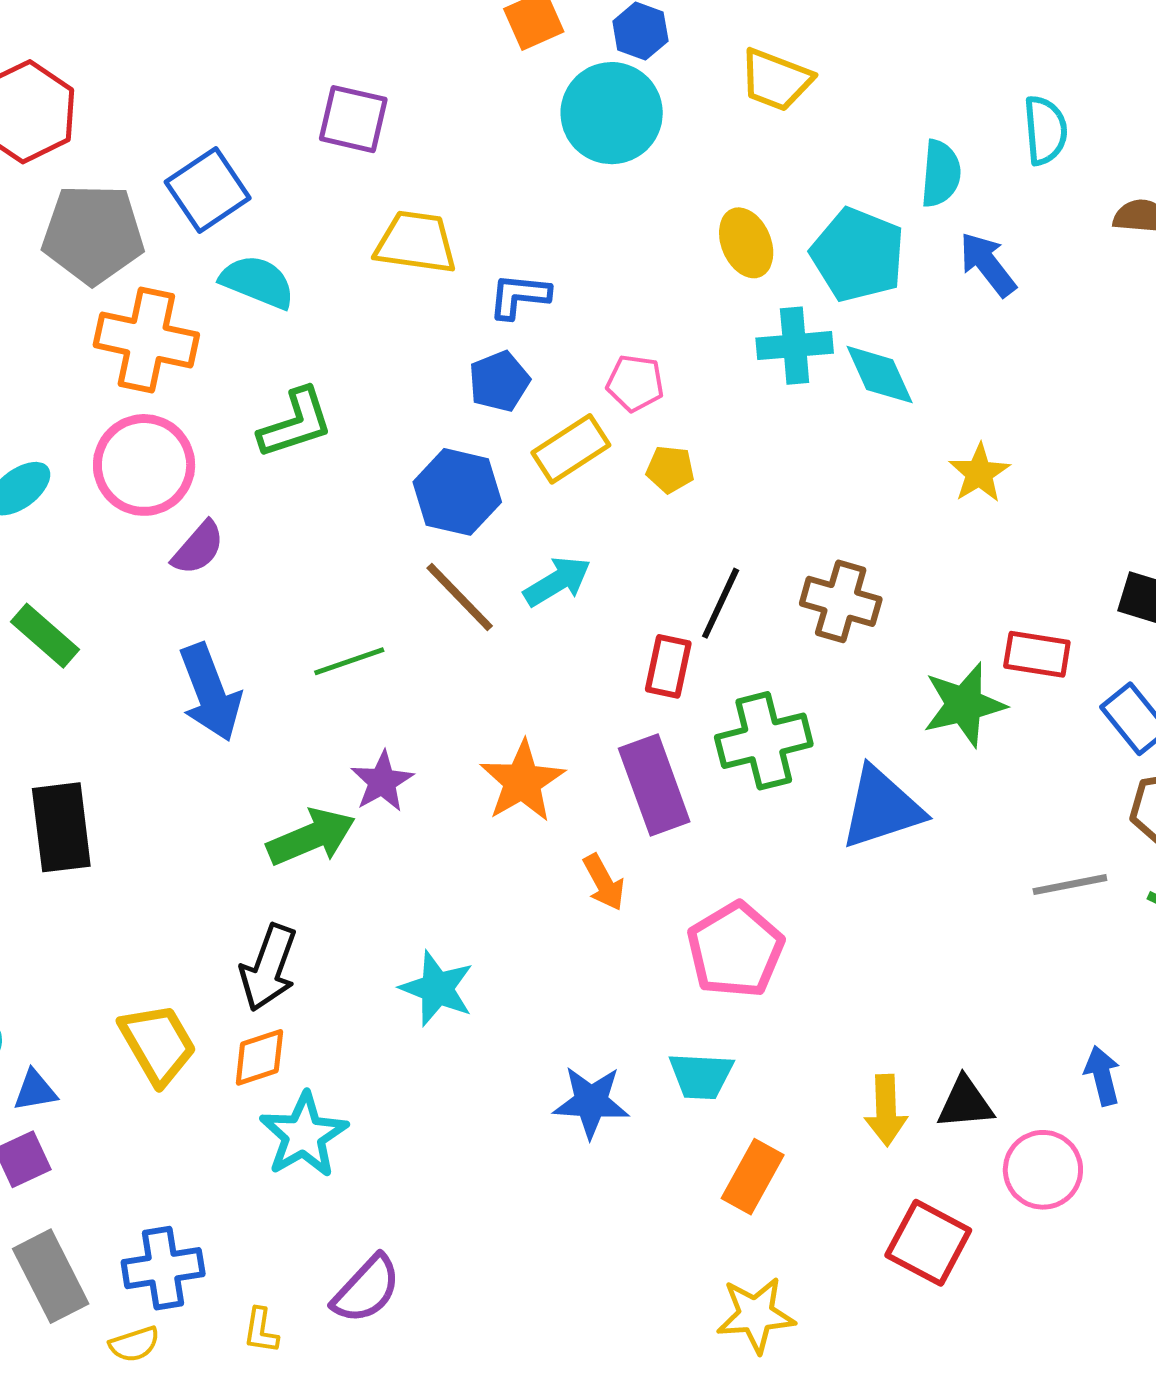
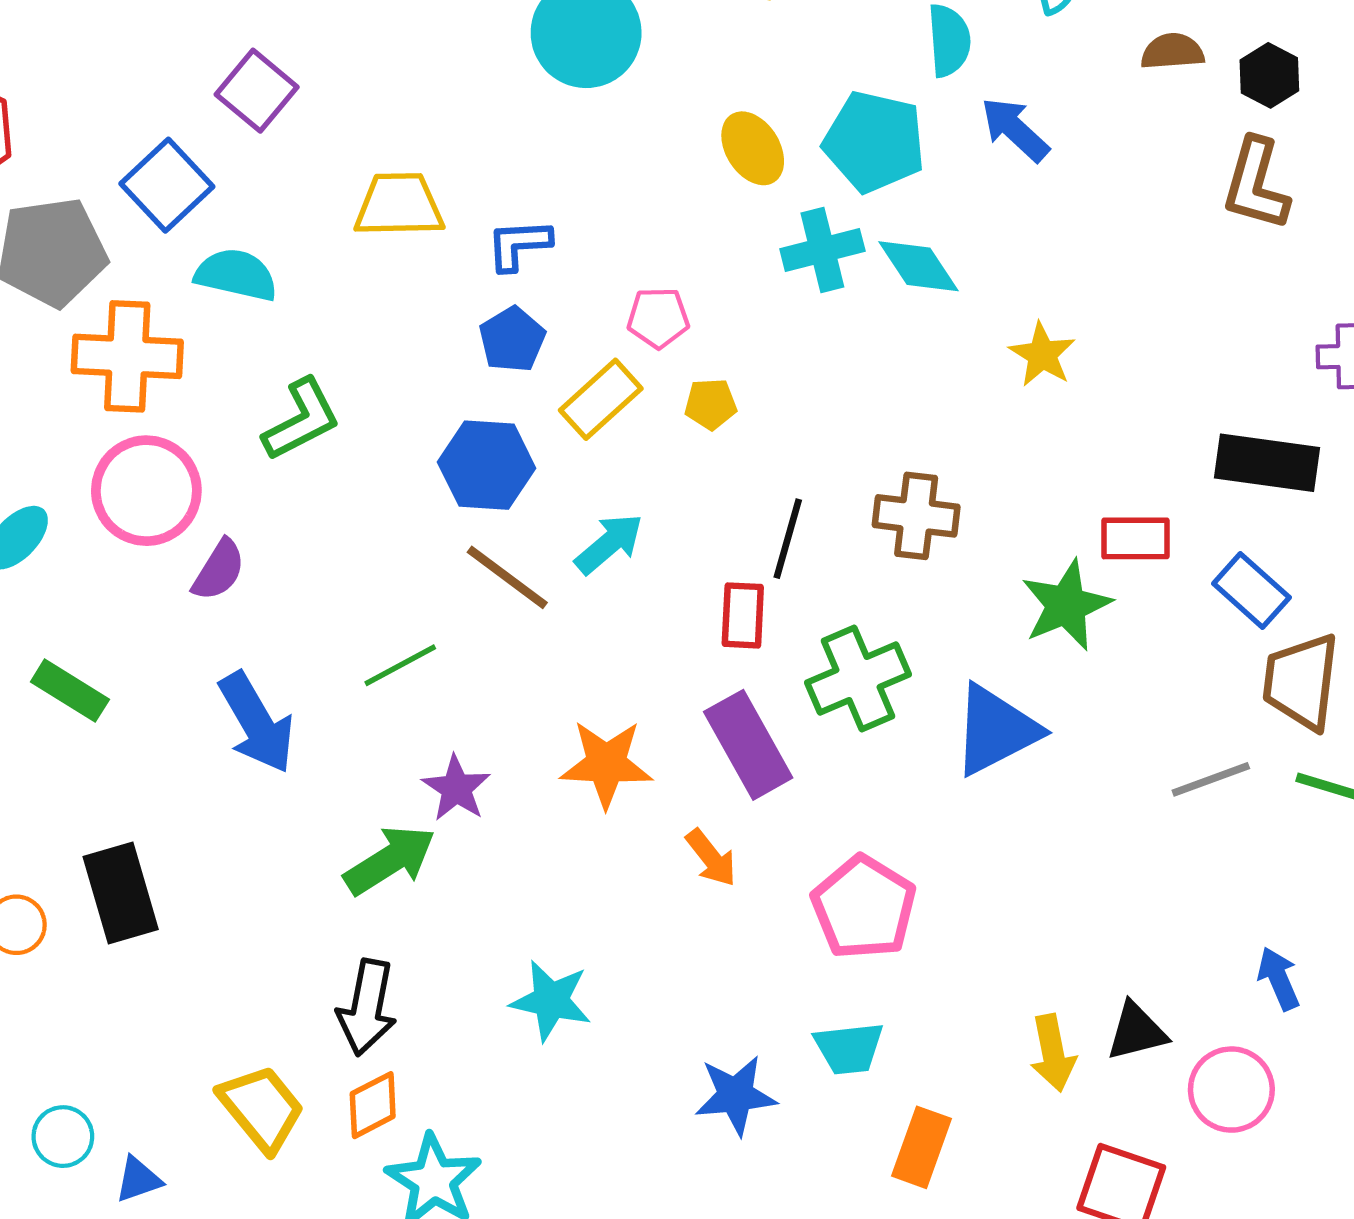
purple square: (353, 119) -> (257, 91), moved, turned 36
orange star: (522, 781) -> (606, 764), turned -30

